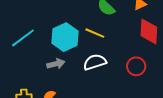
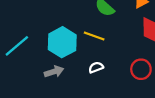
white semicircle: (95, 62) -> (96, 67), size x0.6

